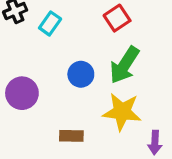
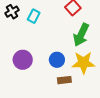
blue circle: (81, 74) -> (57, 60), moved
brown rectangle: (71, 136) -> (64, 80), moved

